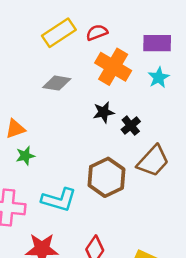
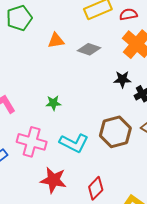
orange triangle: (15, 129) -> (56, 41), moved

